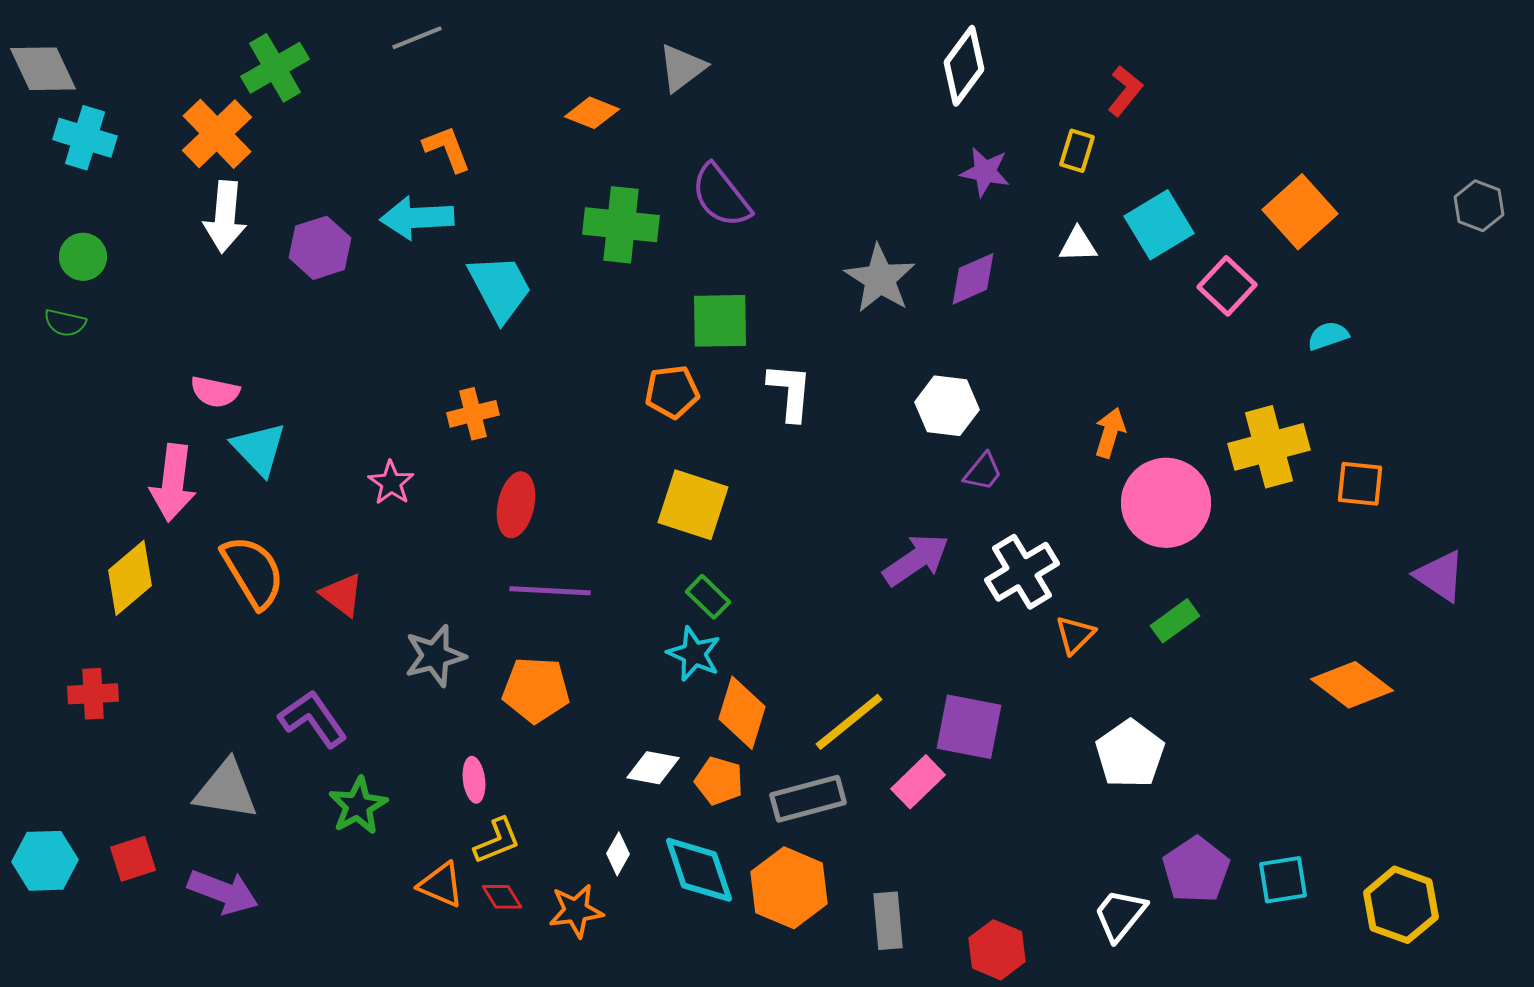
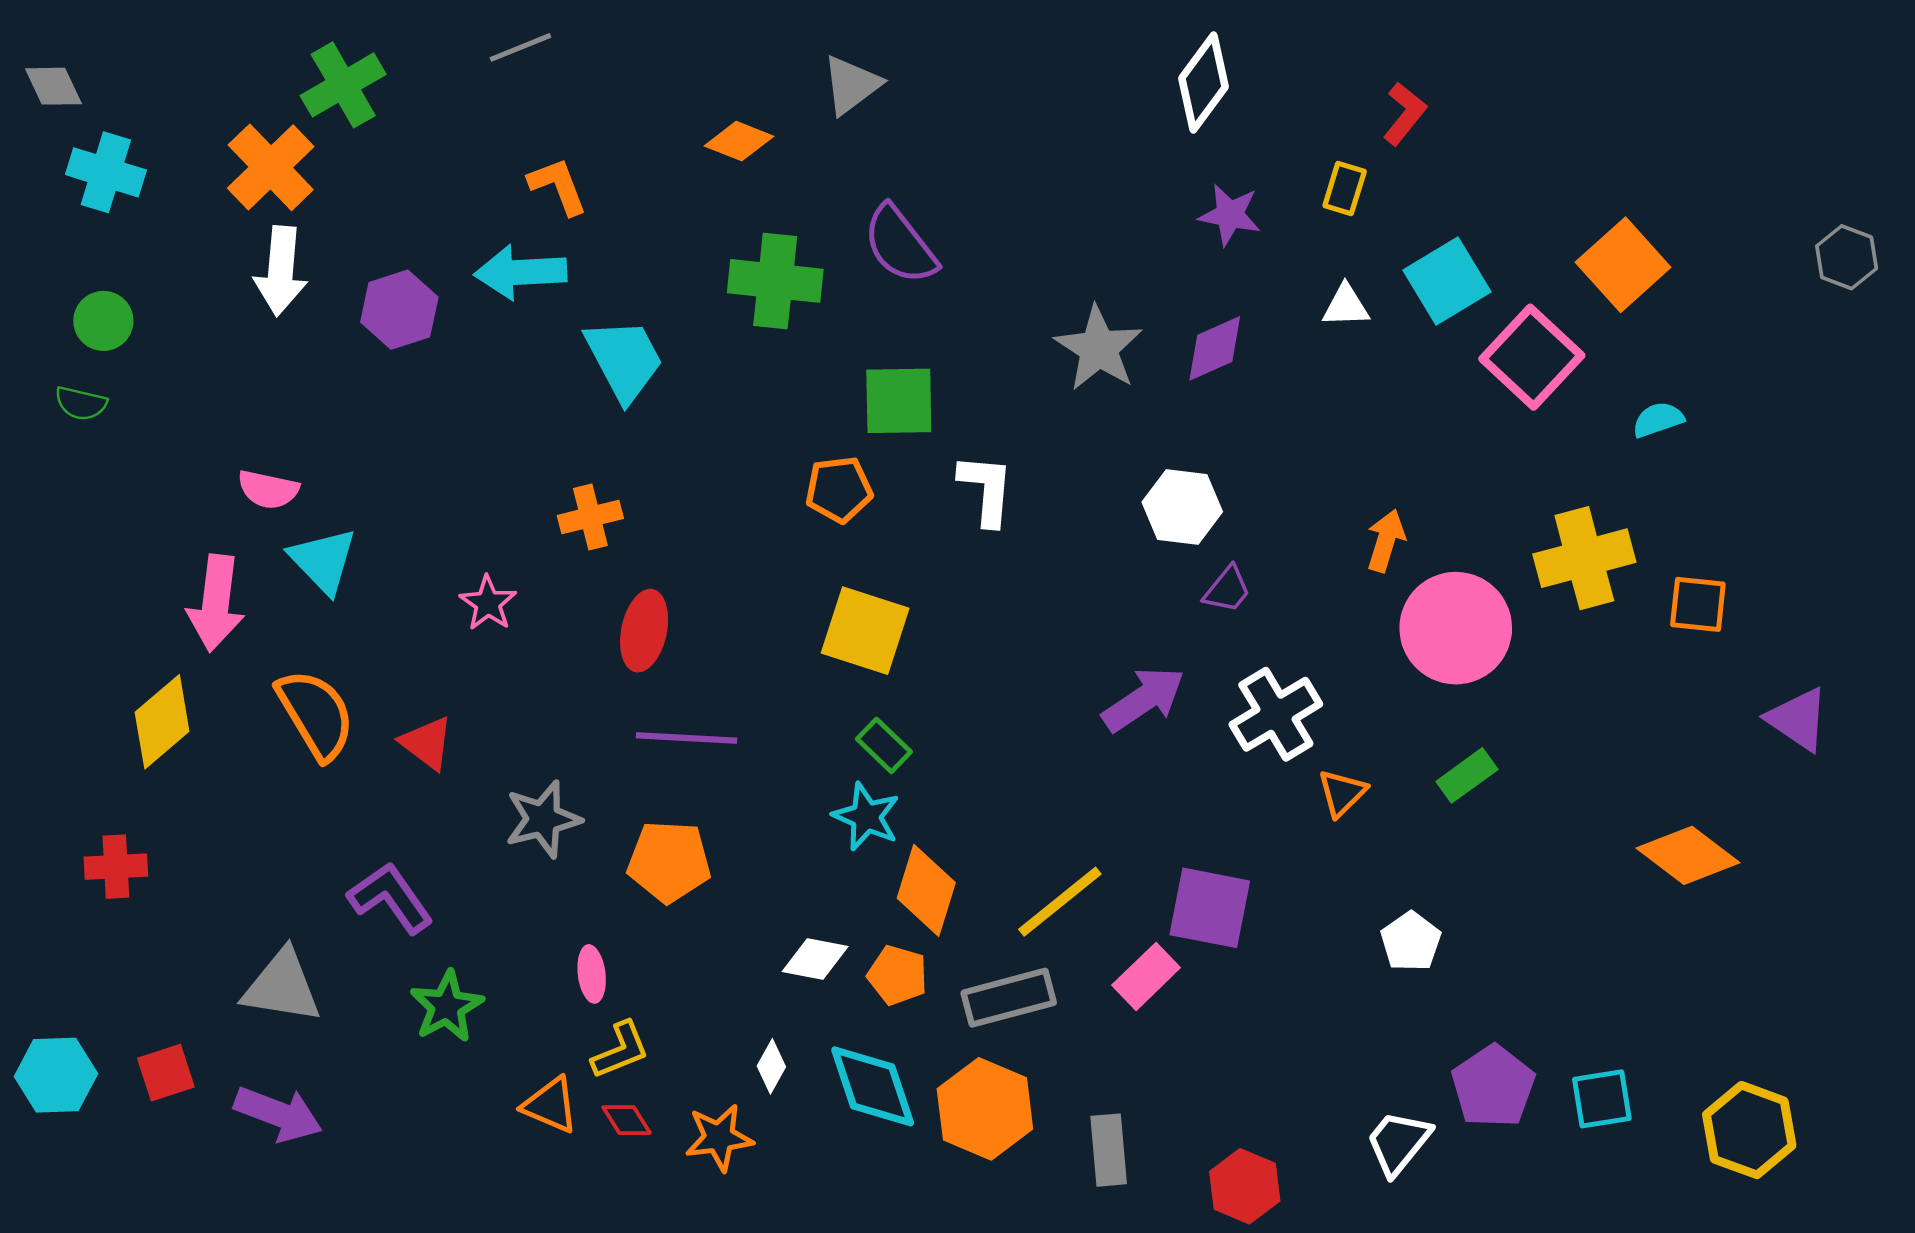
gray diamond: (43, 69) -> (53, 86), size x0.7
pink square: (1227, 286) -> (1532, 357), size x1.4
white pentagon: (1130, 754) -> (1411, 942), size x0.7

